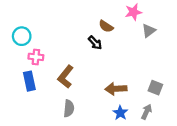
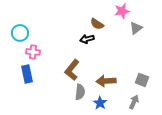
black arrow: (95, 43) -> (87, 39), turned 120
brown L-shape: (65, 77) -> (72, 70), moved
gray semicircle: (69, 108) -> (80, 92), moved
blue star: (120, 113) -> (100, 103), moved

